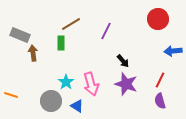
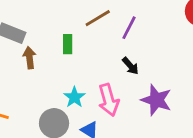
brown line: (71, 24) -> (98, 18), moved
black arrow: (123, 61) -> (130, 66), moved

